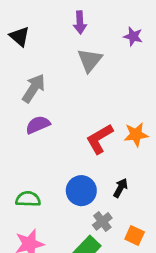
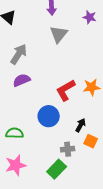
blue circle: (81, 191) -> (49, 116), moved
gray cross: (102, 221) -> (68, 149), turned 32
orange square: (135, 235) -> (91, 141), moved

